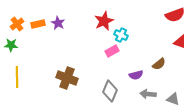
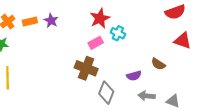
pink rectangle: (112, 51) -> (96, 43), moved
brown semicircle: (159, 64) -> (158, 64), turned 72
brown cross: (67, 78) -> (86, 68), moved

